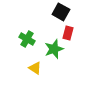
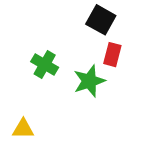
yellow triangle: (35, 68) -> (23, 129), moved, turned -32

